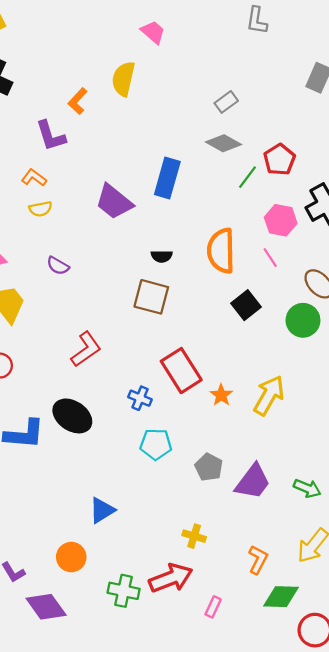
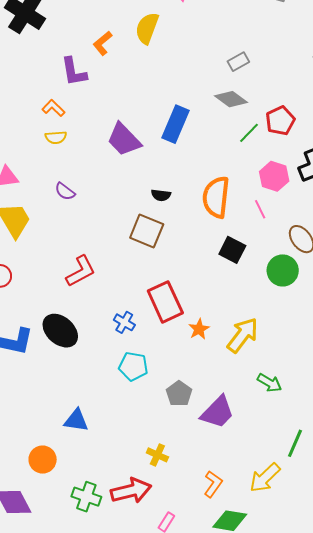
black square: (246, 305) -> (232, 250), turned -32
green arrow: (307, 488) -> (269, 383), moved
blue triangle: (102, 510) -> (76, 420), turned 32

